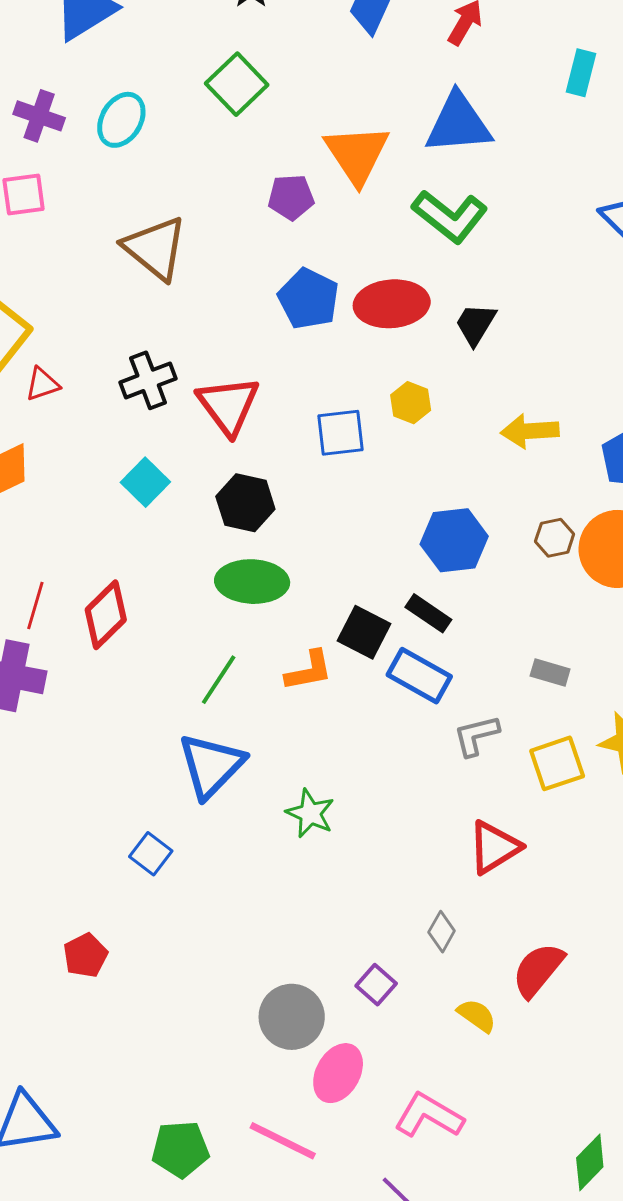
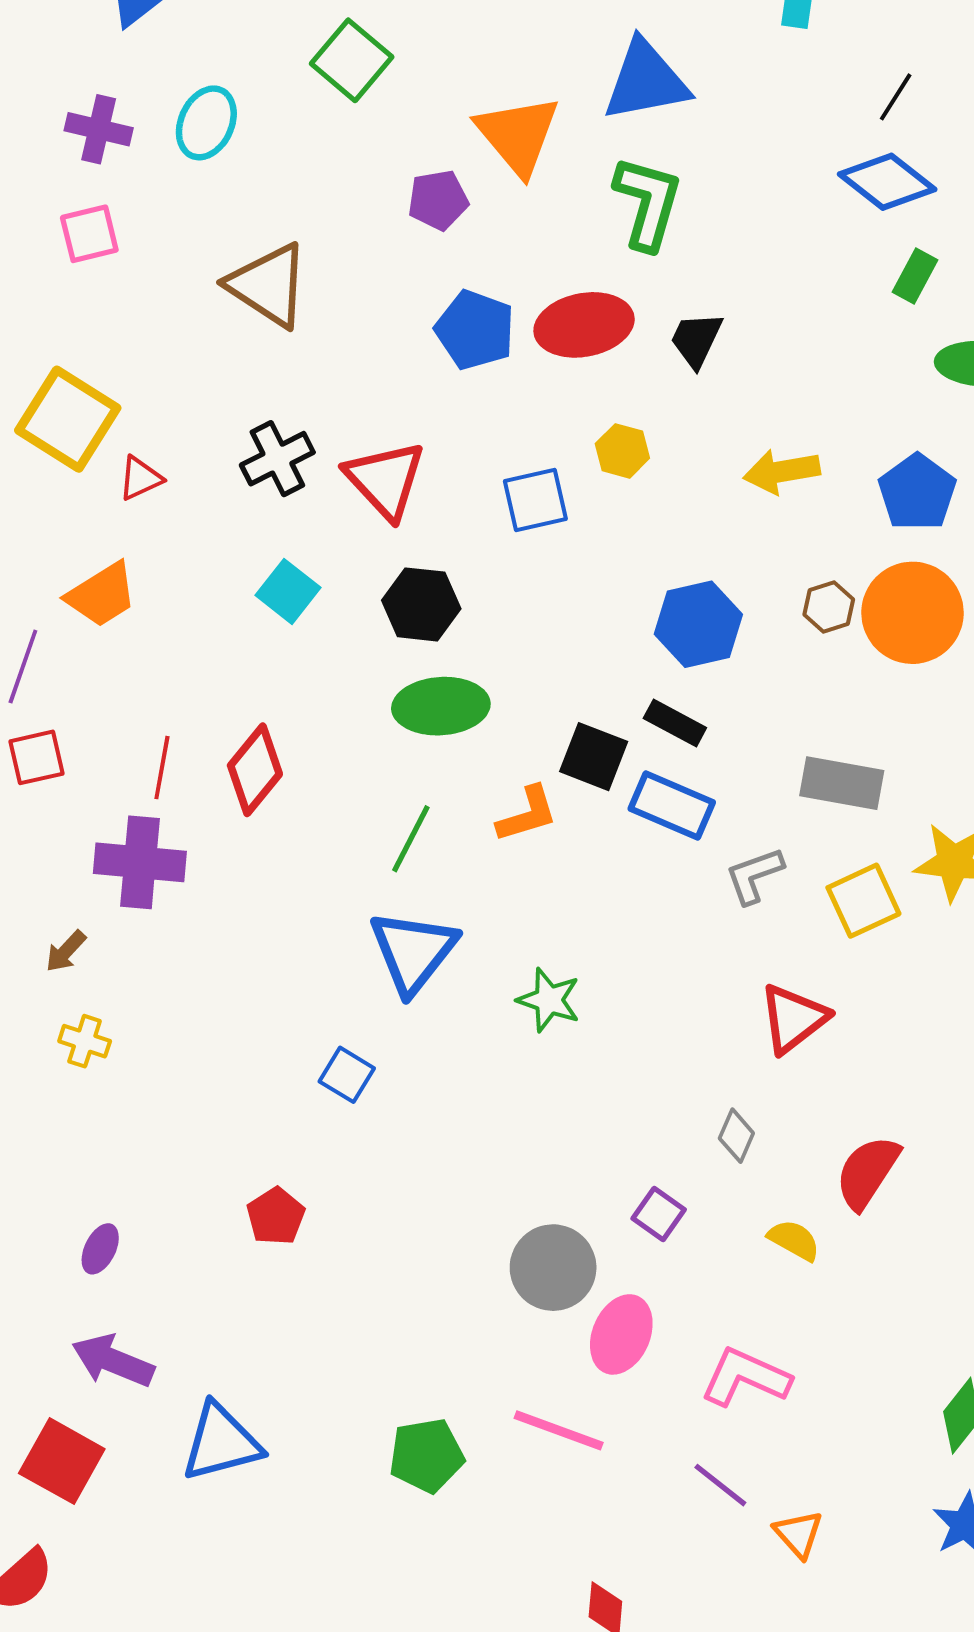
green L-shape: (450, 216) -> (648, 203), turned -106
gray rectangle: (550, 673) -> (842, 783), size x1.6

